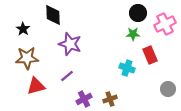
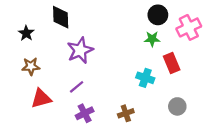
purple star: (70, 44) -> (80, 50), turned 30
brown star: (27, 58) -> (31, 66), size x0.7
gray circle: (168, 89) -> (177, 106), moved
purple cross: (84, 99) -> (85, 113), moved

